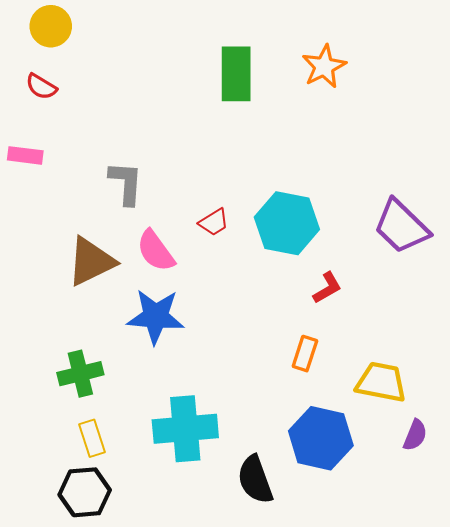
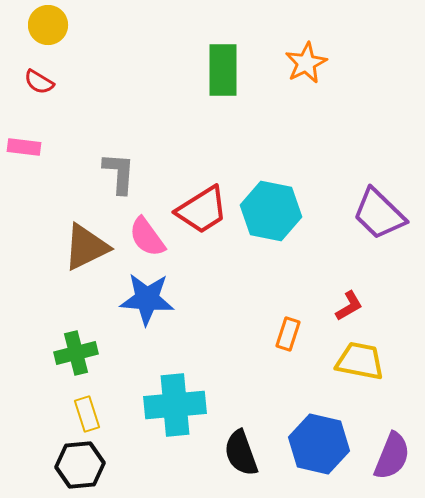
red trapezoid: (214, 222) -> (202, 210), size x1.8
red L-shape: (327, 288) -> (349, 306), moved
purple semicircle: (415, 435) -> (392, 456), moved, size x1.6
blue hexagon: (321, 438) -> (319, 444), moved

